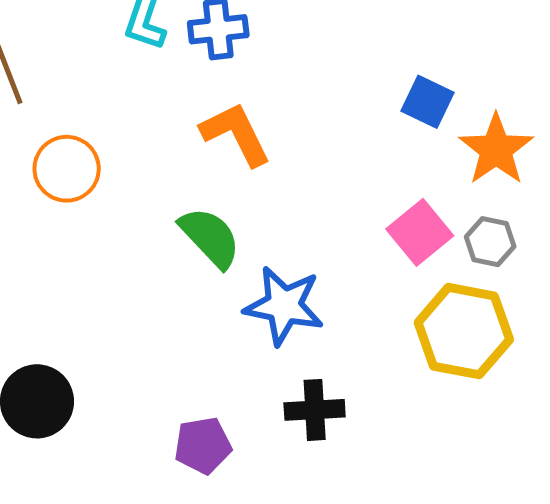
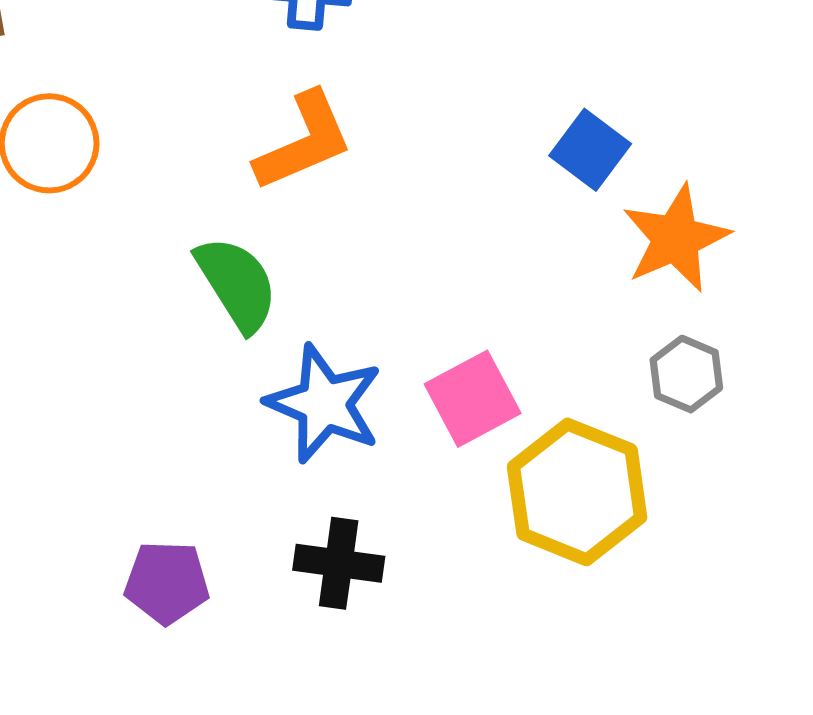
orange L-shape: (236, 134) -> (304, 141), turned 82
pink square: (420, 232) -> (473, 399), moved
gray hexagon: (490, 242) -> (686, 374), moved

